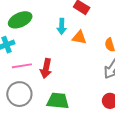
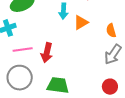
orange triangle: (79, 37) -> (81, 22), turned -42

